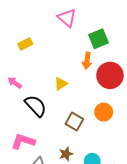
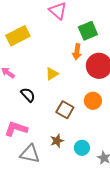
yellow rectangle: (25, 44) -> (18, 36), size x1.6
black semicircle: (36, 106) -> (28, 95), size x0.7

